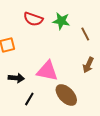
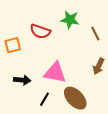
red semicircle: (33, 19) -> (40, 31), moved
black line: (29, 99) -> (44, 99), moved

